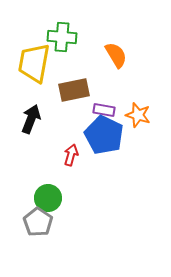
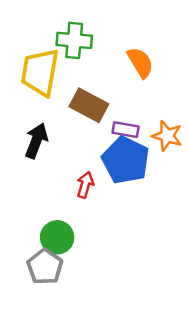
brown rectangle: (74, 90) -> (89, 105), turned 40

